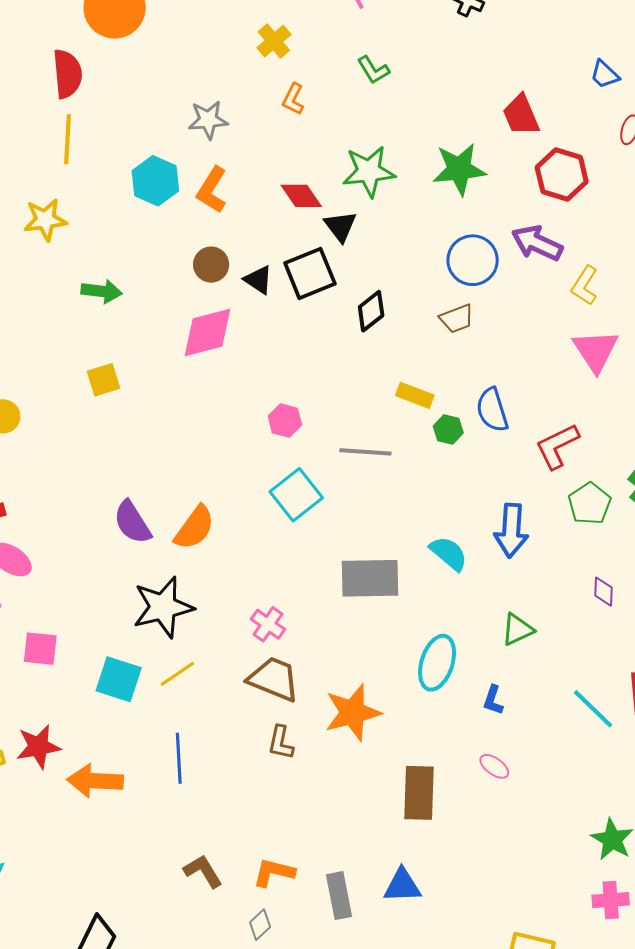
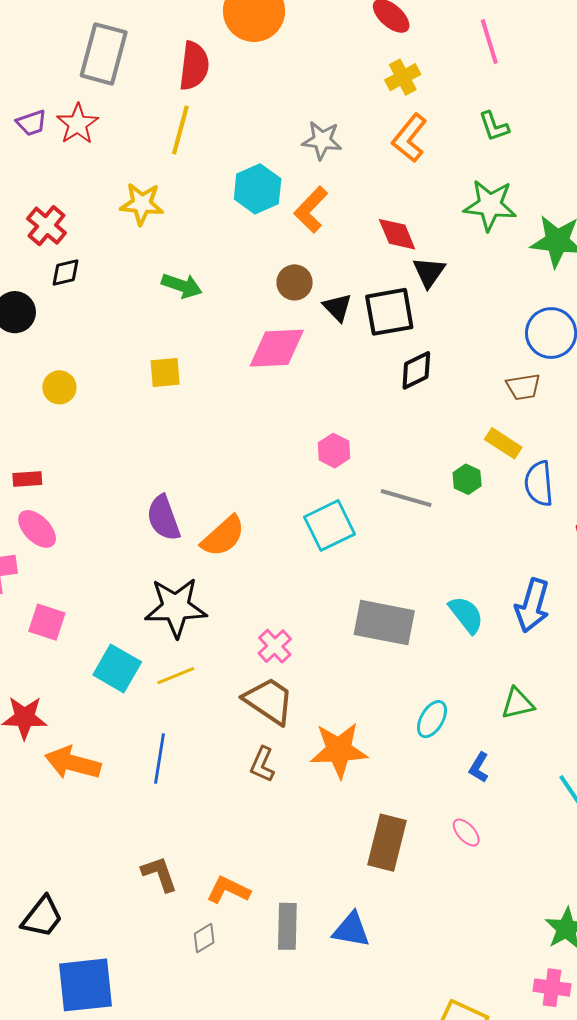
orange L-shape: (293, 99) -> (410, 138), size x1.5
green star: (369, 171) -> (490, 205), moved
black diamond: (371, 311) -> (416, 370), moved
yellow rectangle: (415, 395) -> (503, 443), moved
green hexagon: (448, 429) -> (467, 479), moved
cyan ellipse: (437, 663) -> (432, 719), size x0.7

